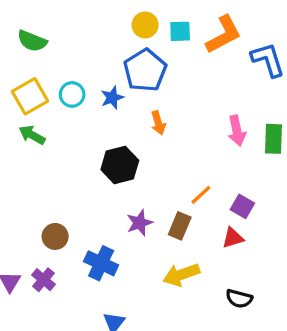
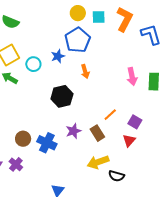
orange L-shape: (224, 35) -> (125, 19), turned -35
cyan circle: (72, 94) -> (33, 64), moved
brown rectangle: (180, 226) -> (97, 133), turned -56
red triangle: (233, 238) -> (129, 141), turned -32
blue cross: (101, 263) -> (47, 143), moved
black semicircle: (239, 299) -> (116, 176), moved

